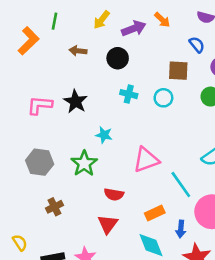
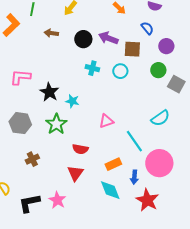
purple arrow: (134, 28) -> (108, 38), moved, turned -138
black star: (76, 102) -> (49, 92), moved
pink triangle: (146, 160) -> (106, 121), size x0.7

